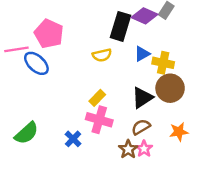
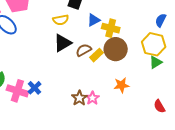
yellow rectangle: (97, 98) -> (97, 55), moved
black triangle: (142, 98) -> (63, 43), moved
pink cross: (99, 120) -> (17, 91), moved
brown semicircle: (141, 127) -> (84, 50), moved

